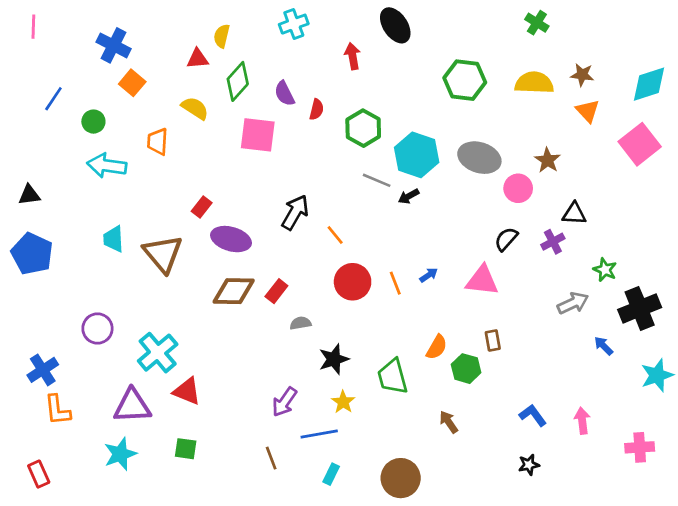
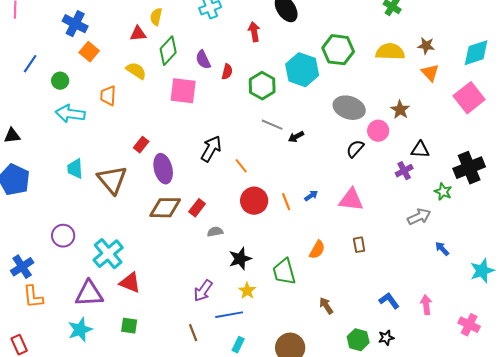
cyan hexagon: (417, 155) -> (302, 70), moved
purple ellipse: (231, 239) -> (163, 169), turned 60
black semicircle: (506, 239) -> (355, 149), moved
black cross: (640, 308) -> (469, 168), moved
green hexagon: (466, 369) -> (358, 340), moved
pink cross: (640, 447) -> (469, 325), turned 30

